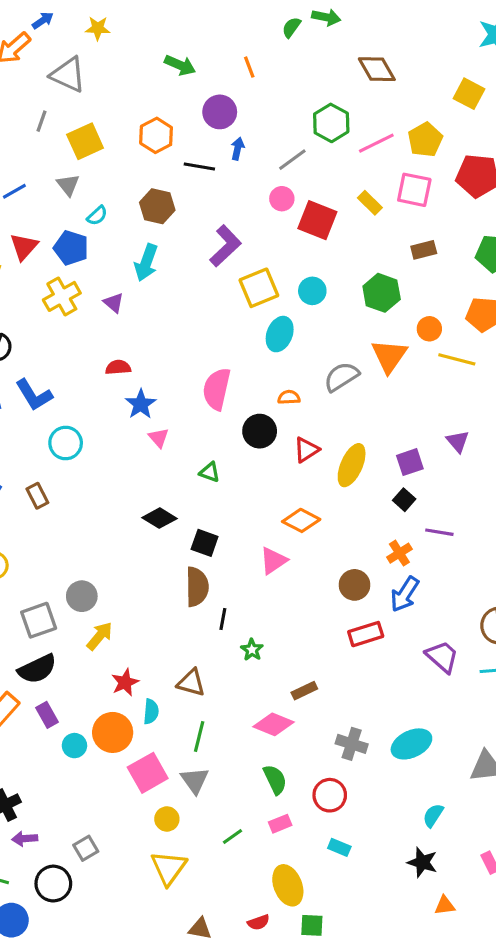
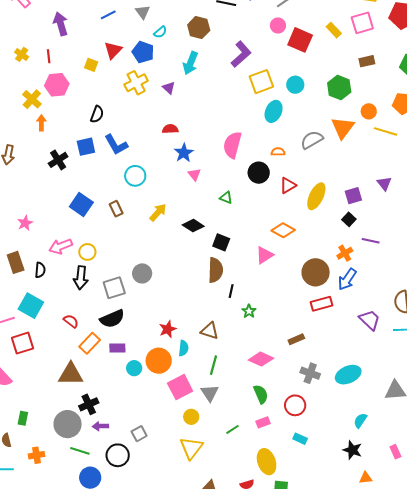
pink square: (414, 190) -> (362, 23), turned -30
brown circle: (354, 585) -> (316, 272), size x1.4
yellow arrow: (100, 636) -> (158, 212), moved
brown rectangle: (304, 691) -> (296, 339), moved
purple rectangle: (47, 715) -> (117, 348), turned -63

